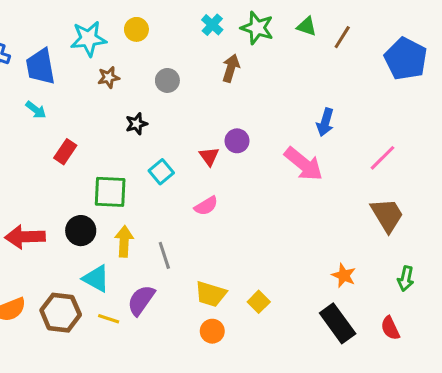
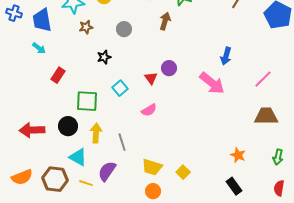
brown trapezoid: (387, 215) -> (266, 116), turned -60
black rectangle: (338, 323) -> (234, 186), size x0.7
red semicircle: (390, 328) -> (279, 188), moved, turned 35

